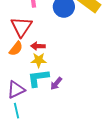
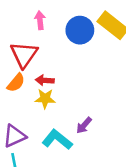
cyan L-shape: (38, 78) -> (57, 140), moved, turned 45
purple arrow: (56, 84) -> (84, 125), moved

